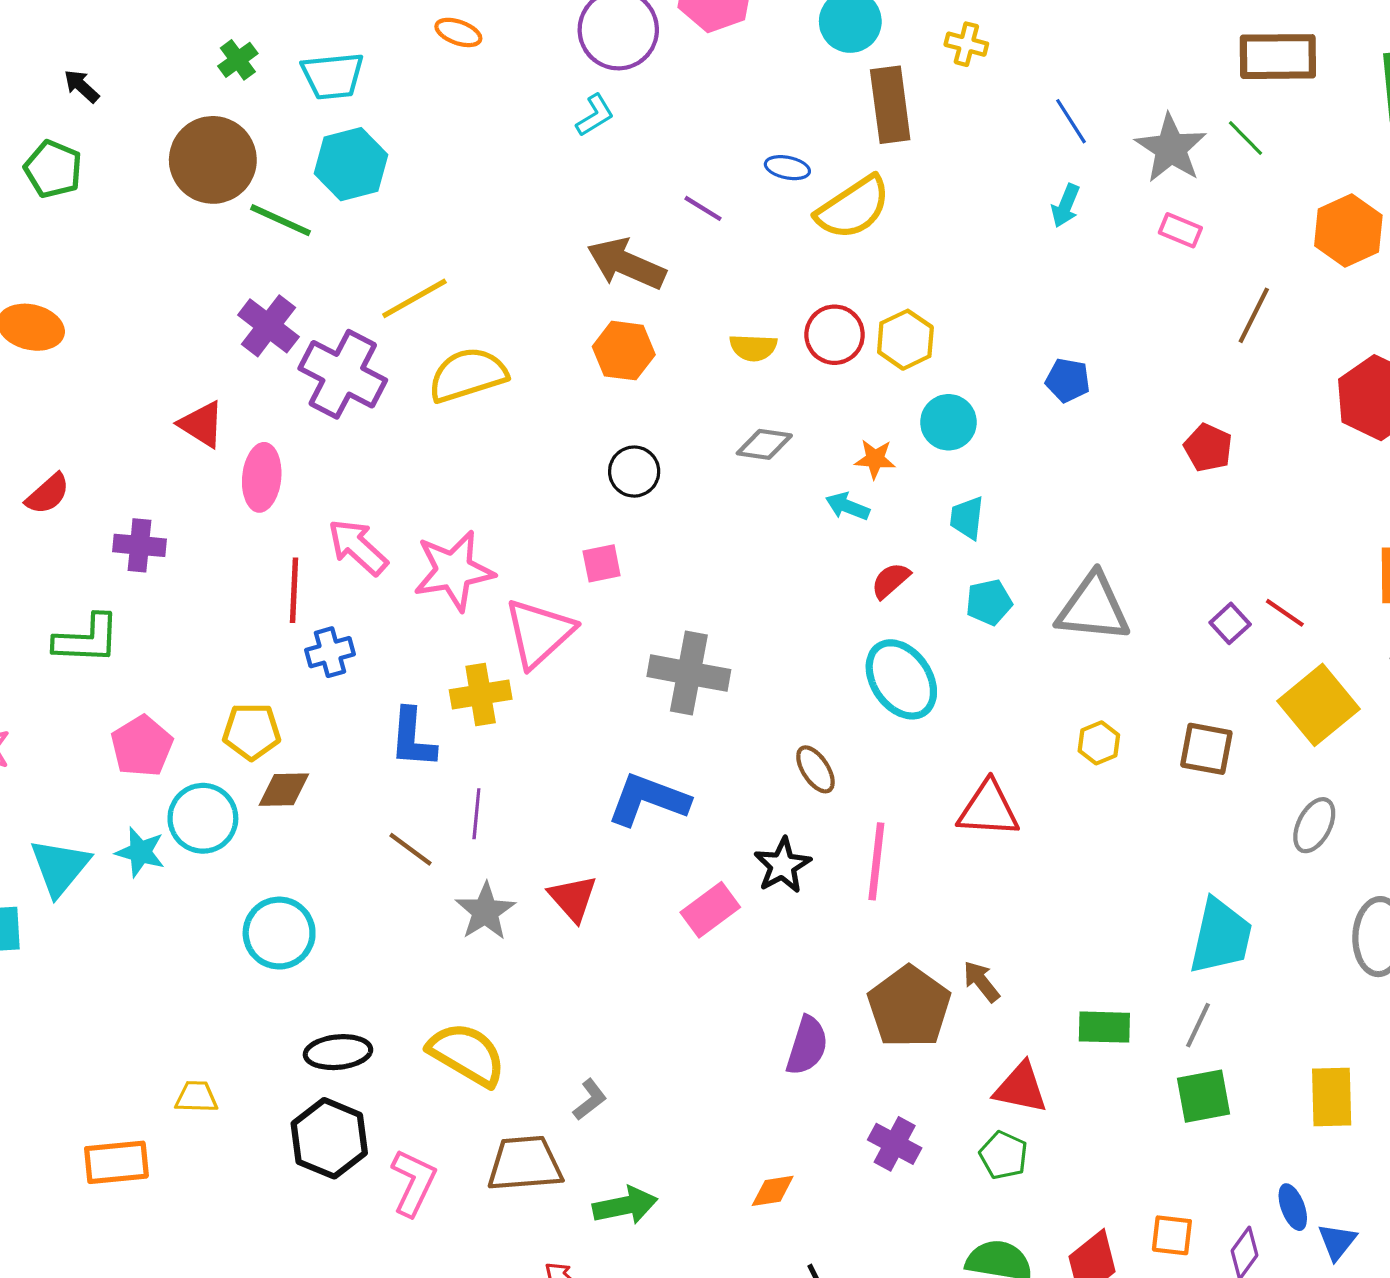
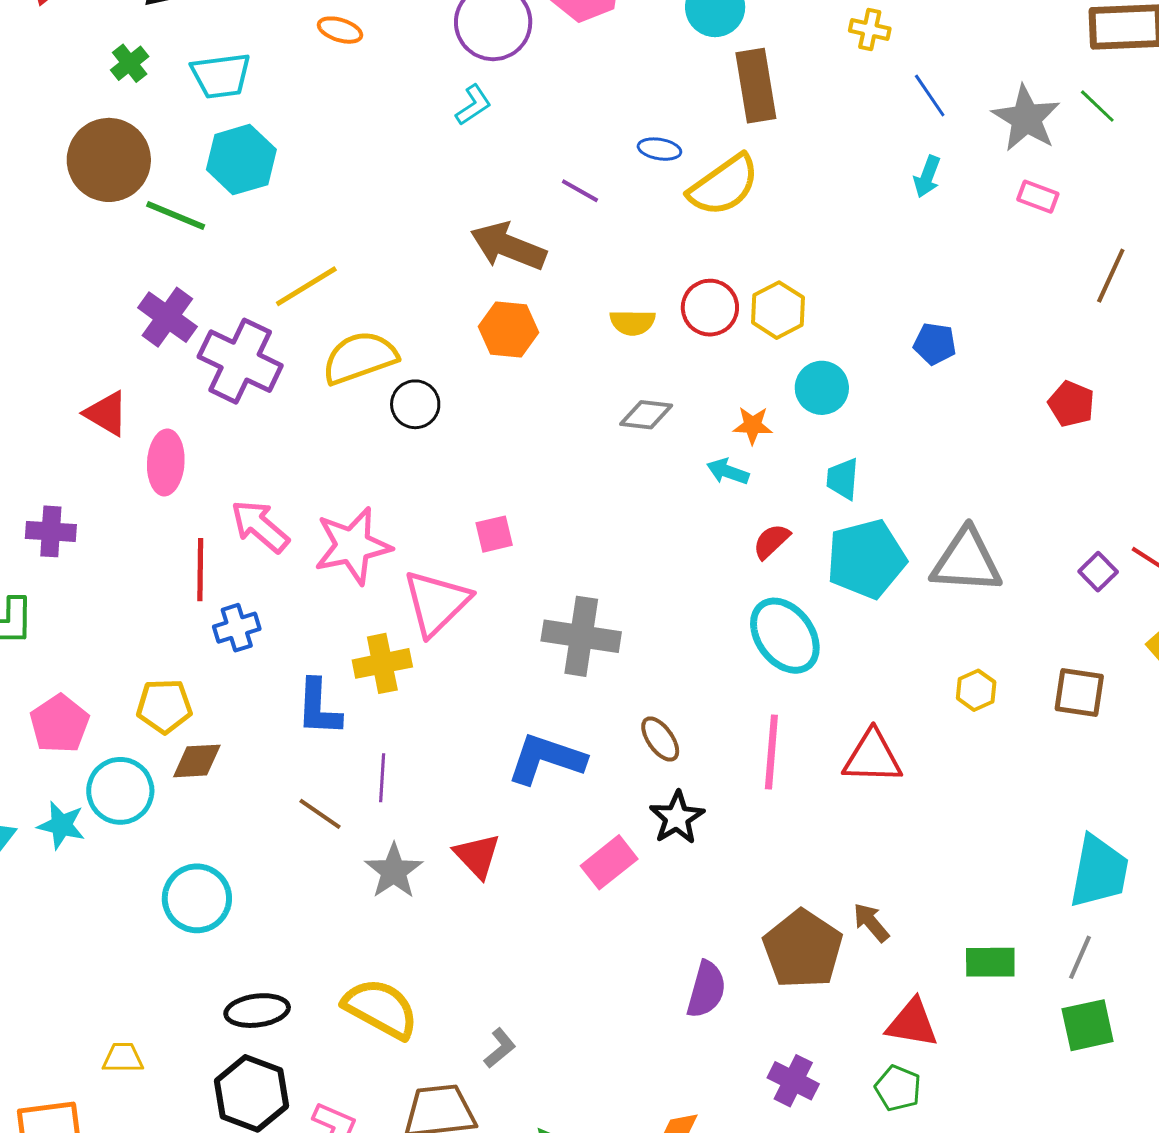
yellow cross: (966, 44) -> (870, 30), moved
black circle: (634, 472) -> (415, 404), moved
cyan pentagon: (989, 602) -> (866, 559), size x1.8
brown ellipse: (815, 769) -> (660, 739), moved
pink line: (876, 861) -> (771, 752), moved

